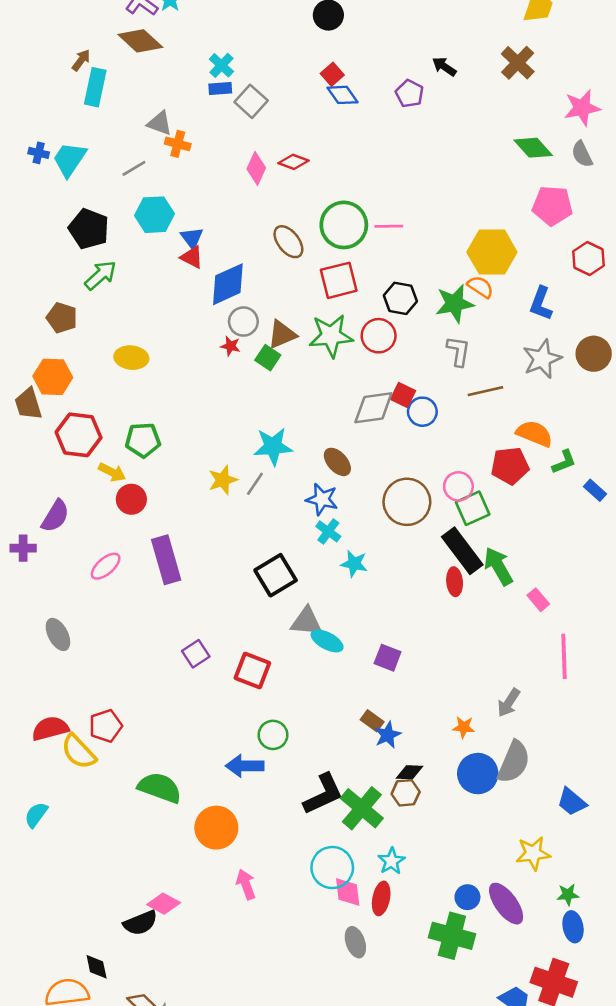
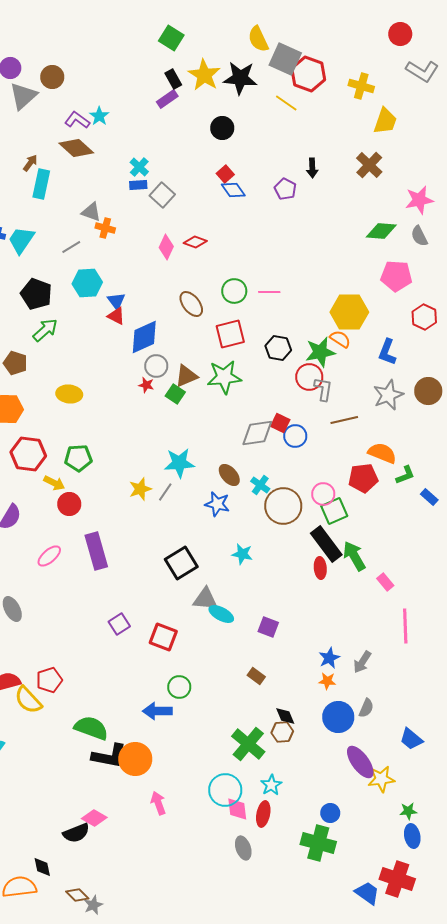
black arrow: (444, 67) -> (312, 168), turned -126
green diamond: (533, 148) -> (381, 231), turned -44
green circle: (344, 225) -> (234, 291), size x0.7
red circle: (379, 336) -> (309, 377), moved
cyan cross: (328, 531) -> (260, 485), moved
blue star: (388, 735) -> (329, 658), moved
gray semicircle: (514, 762) -> (366, 708), size x0.6
black diamond: (409, 772) -> (285, 716), turned 65
black L-shape: (323, 794) -> (109, 756), moved, turned 36
purple ellipse: (506, 904) -> (360, 762), moved

